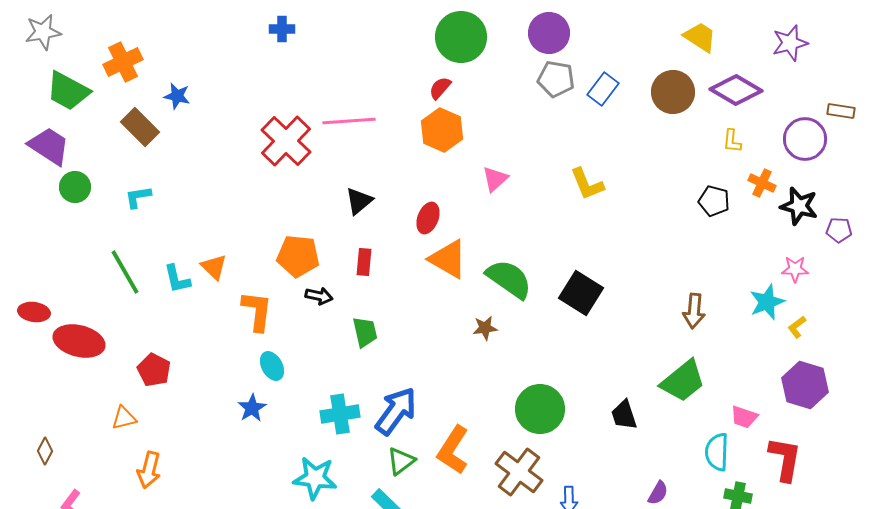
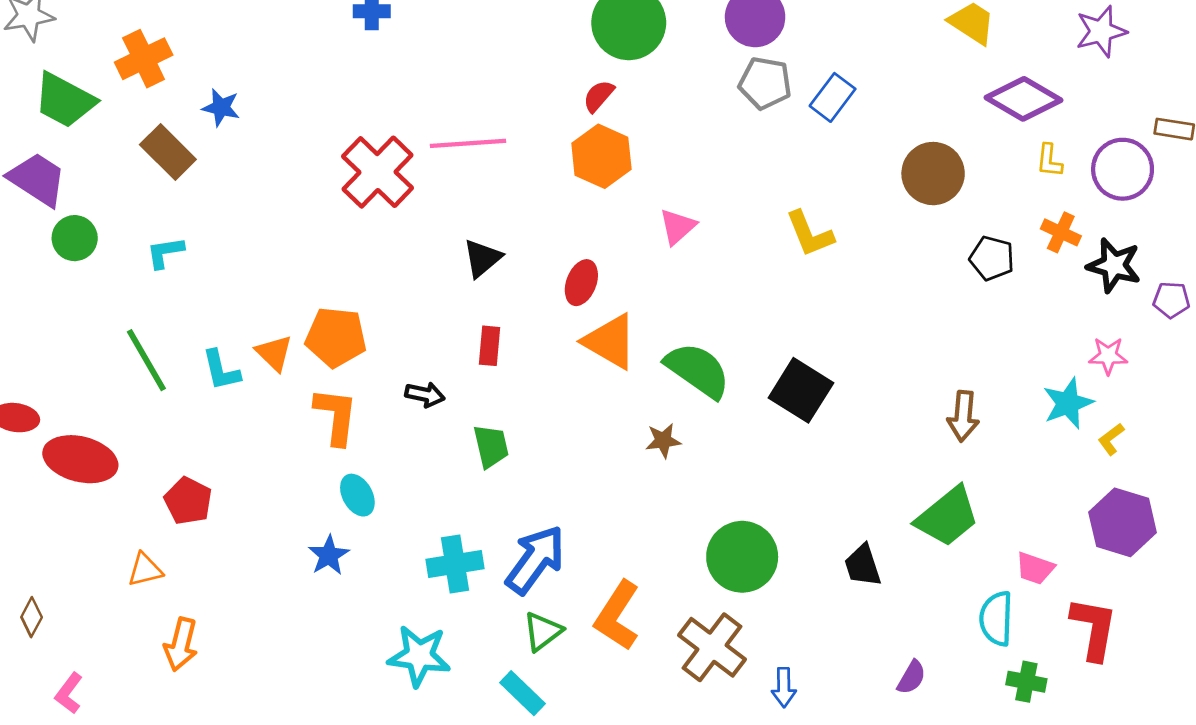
brown circle: (673, 92) -> (933, 174), moved
yellow L-shape: (732, 141) -> (1049, 161), moved
orange pentagon: (298, 256) -> (336, 337), moved

